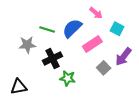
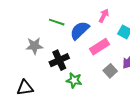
pink arrow: (96, 13) -> (104, 16), turned -104
green line: (47, 29) -> (57, 22), moved

